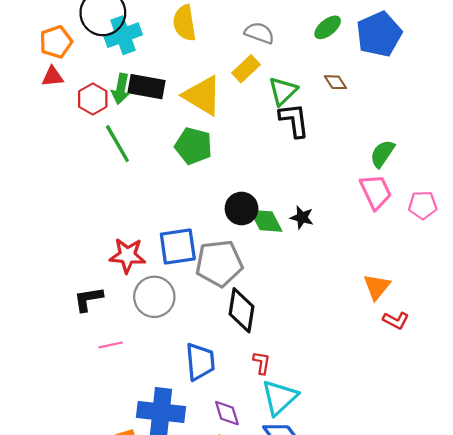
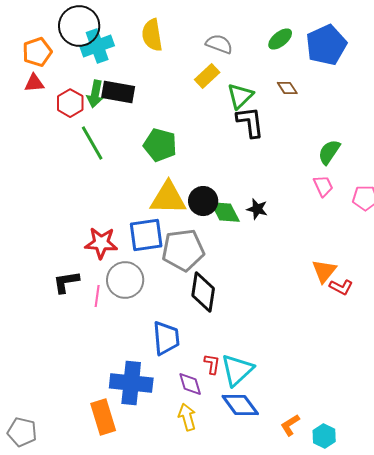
yellow triangle: (202, 96) -> (168, 198), moved, turned -30
pink trapezoid: (376, 192) -> (323, 186), size x0.7
red L-shape: (396, 320) -> (341, 287), moved
pink line: (111, 345) -> (97, 296), moved, turned -70
red L-shape: (262, 363) -> (212, 364), moved

